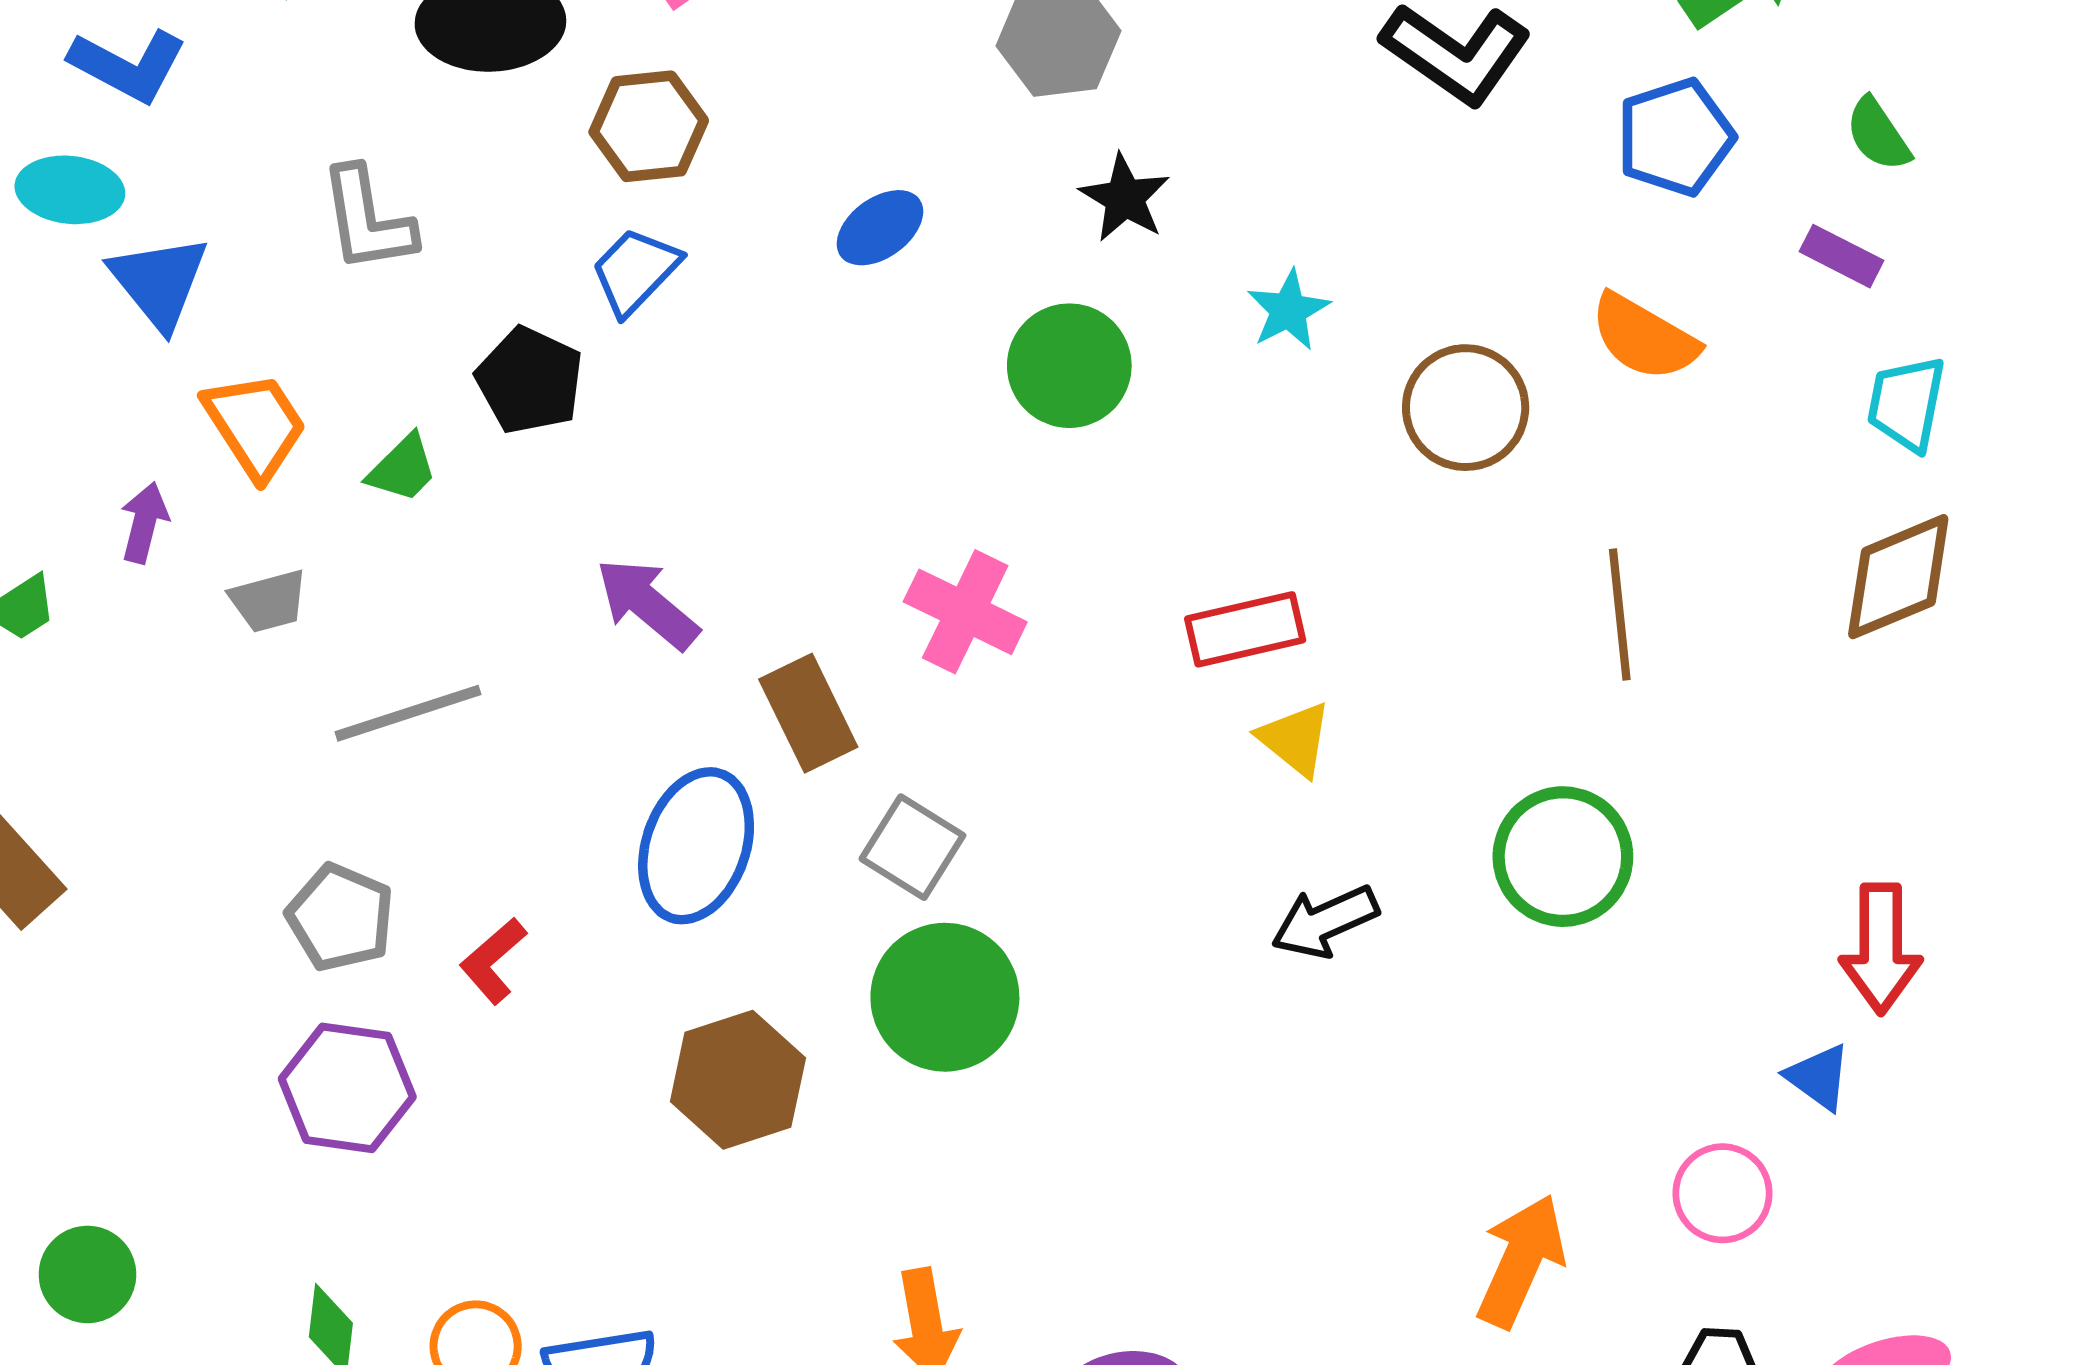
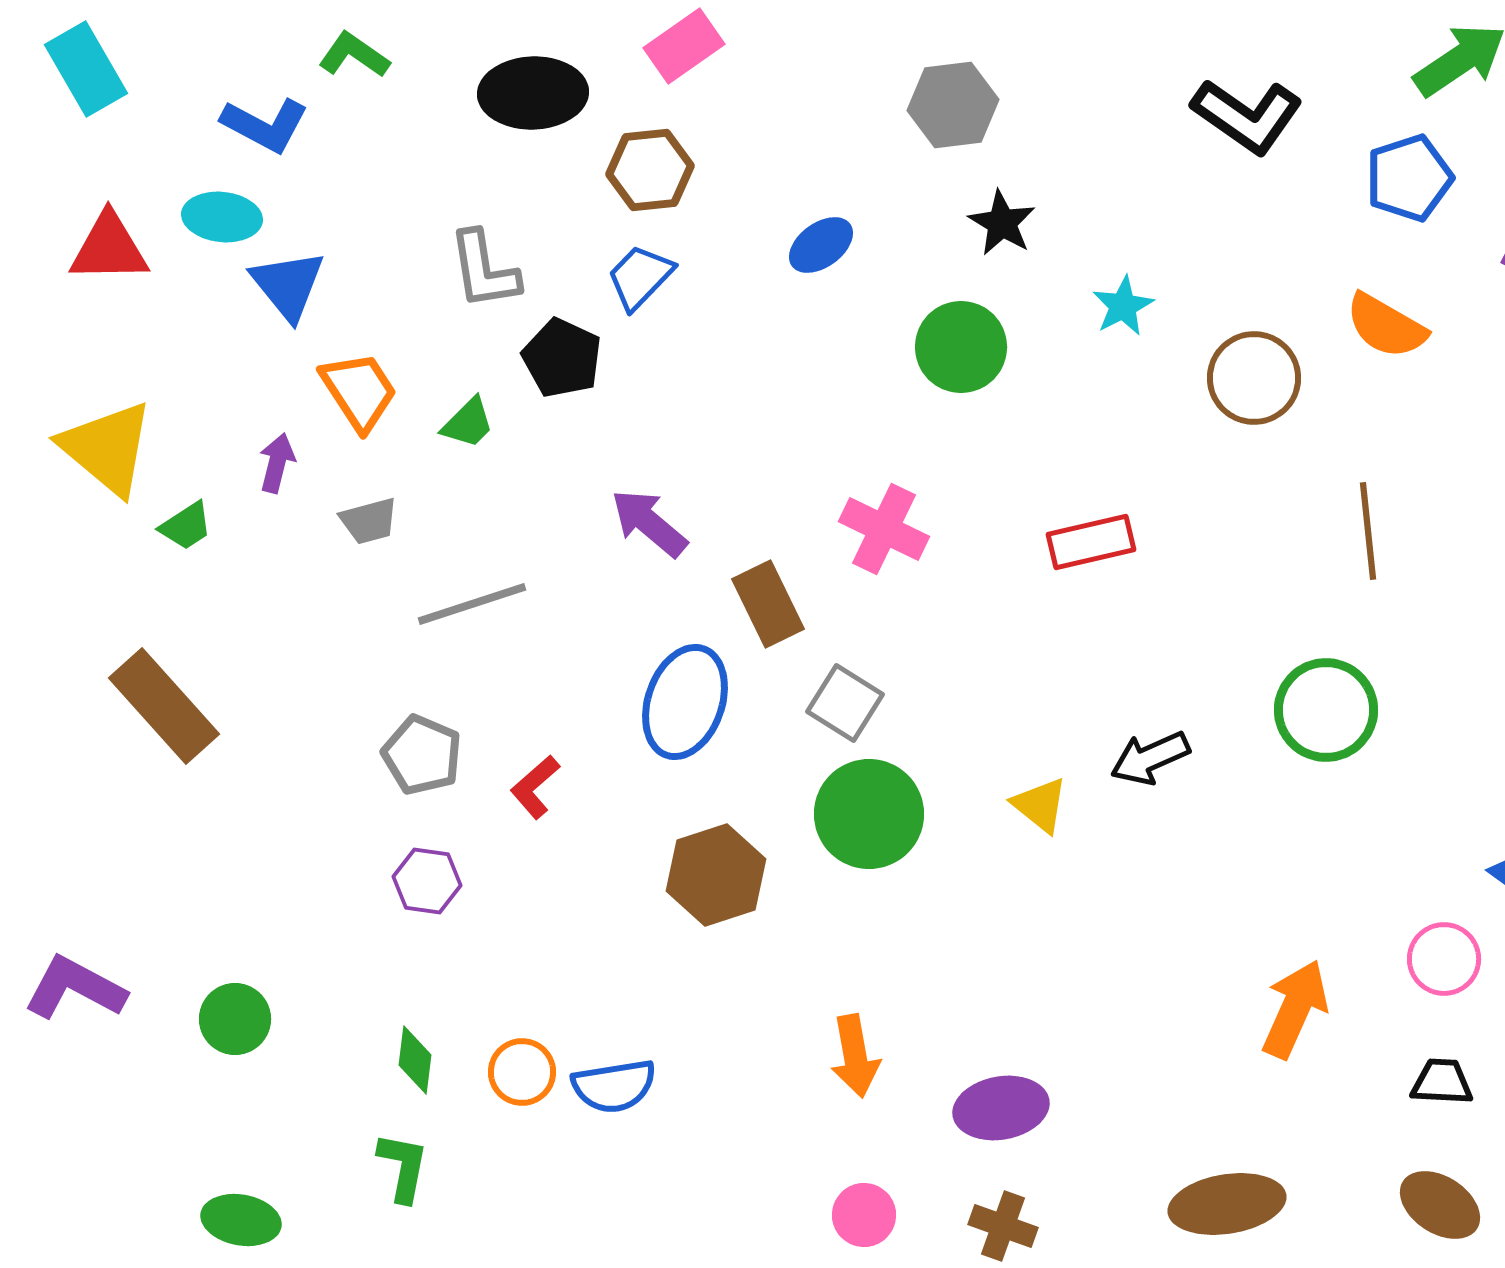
gray L-shape: (367, 220) -> (484, 270), moved
yellow triangle: (1295, 739) -> (1040, 805), moved
purple hexagon: (347, 1088) -> (427, 881), size x0.7

